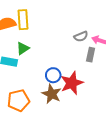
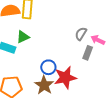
gray semicircle: (81, 36) -> (81, 34), turned 136

